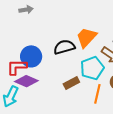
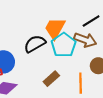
cyan pentagon: (92, 68) -> (64, 45), moved

